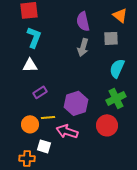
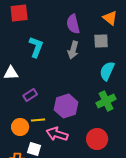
cyan L-shape: (34, 37) -> (36, 47), moved
white triangle: (30, 65) -> (11, 73), moved
red circle: (107, 125) -> (97, 139), moved

